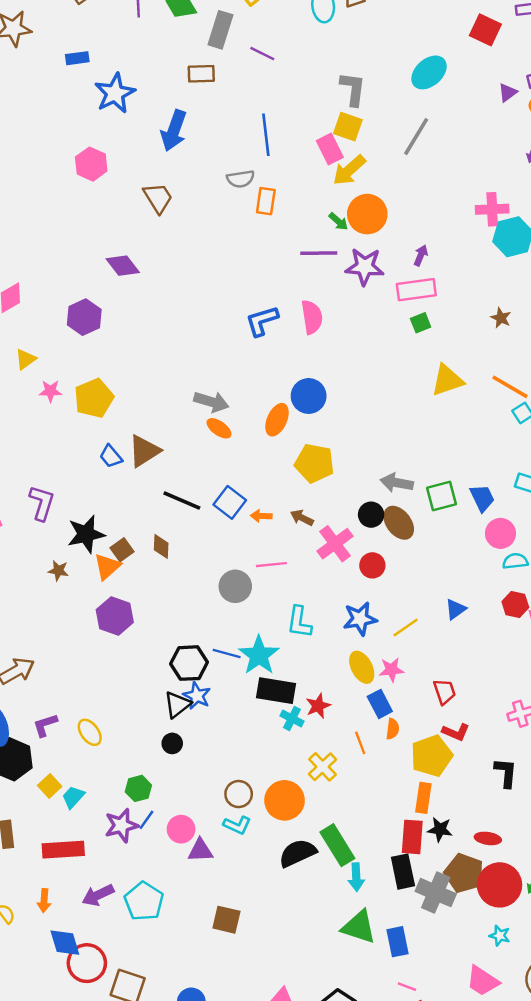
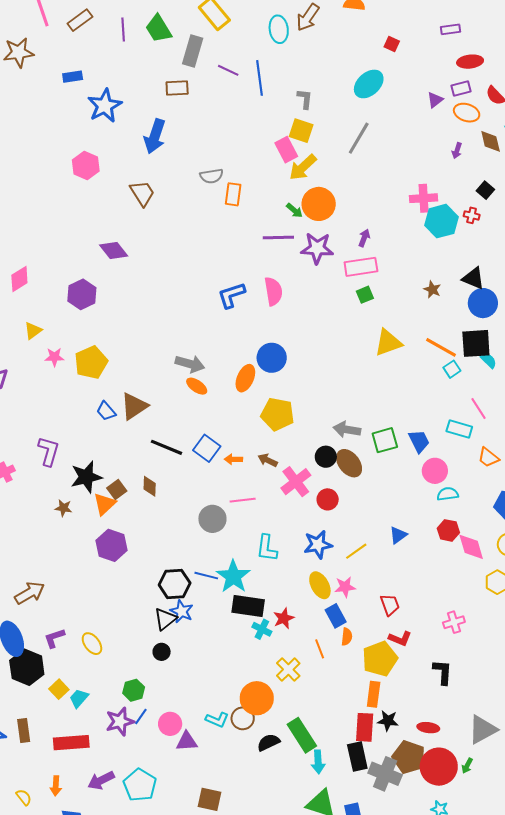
red square: (485, 30) -> (392, 44), moved, size x0.6
gray L-shape: (353, 89) -> (305, 99), size x0.7
blue line: (266, 135) -> (259, 78), moved
brown circle: (239, 794) -> (243, 718), moved
black semicircle: (298, 853) -> (268, 742), size x0.7

